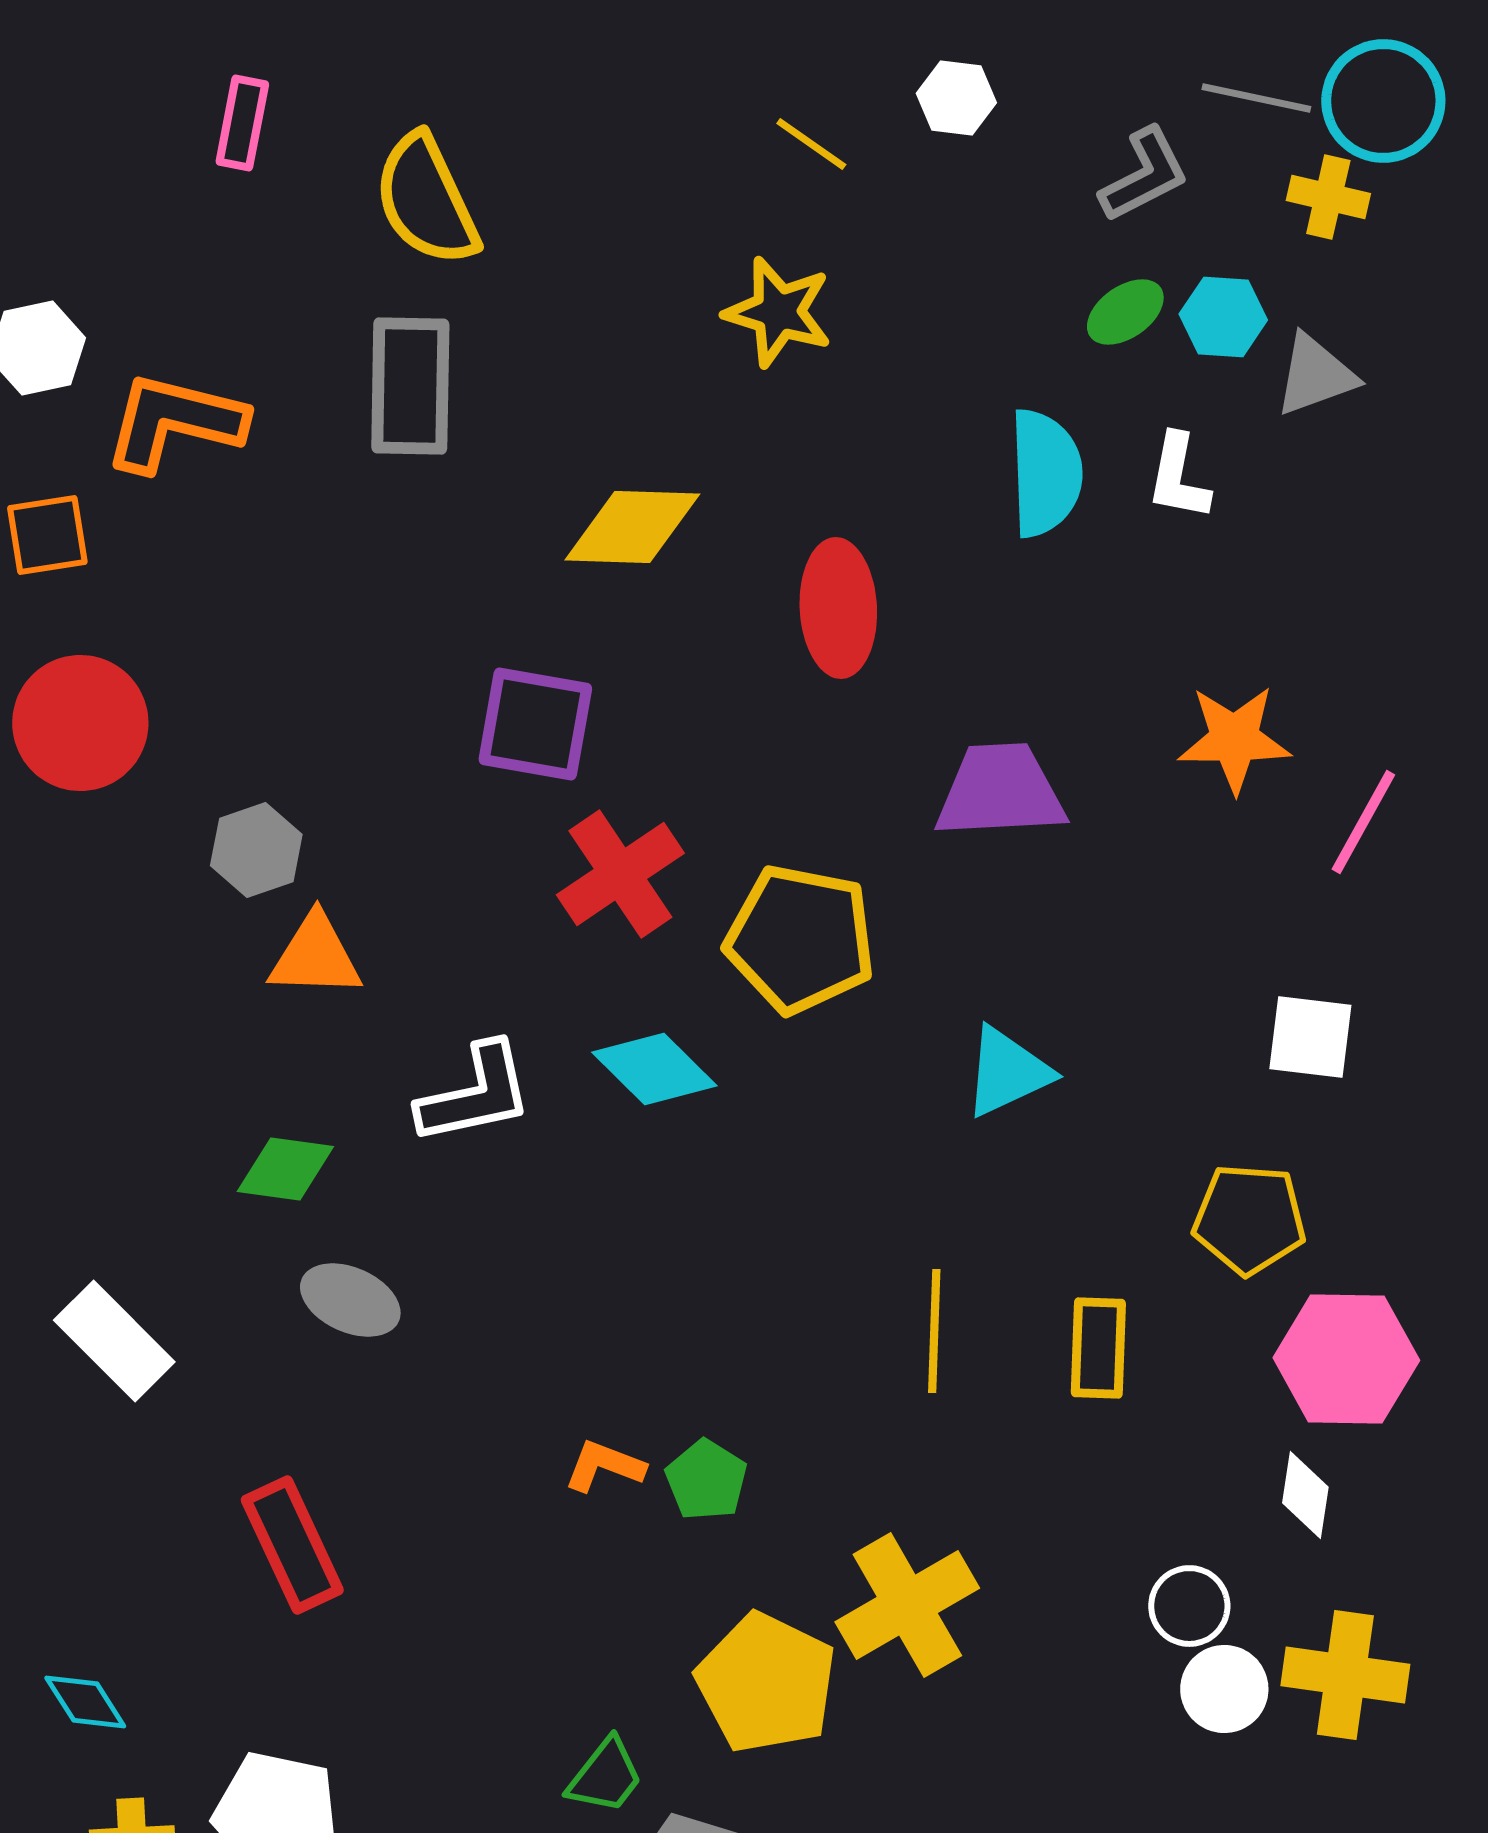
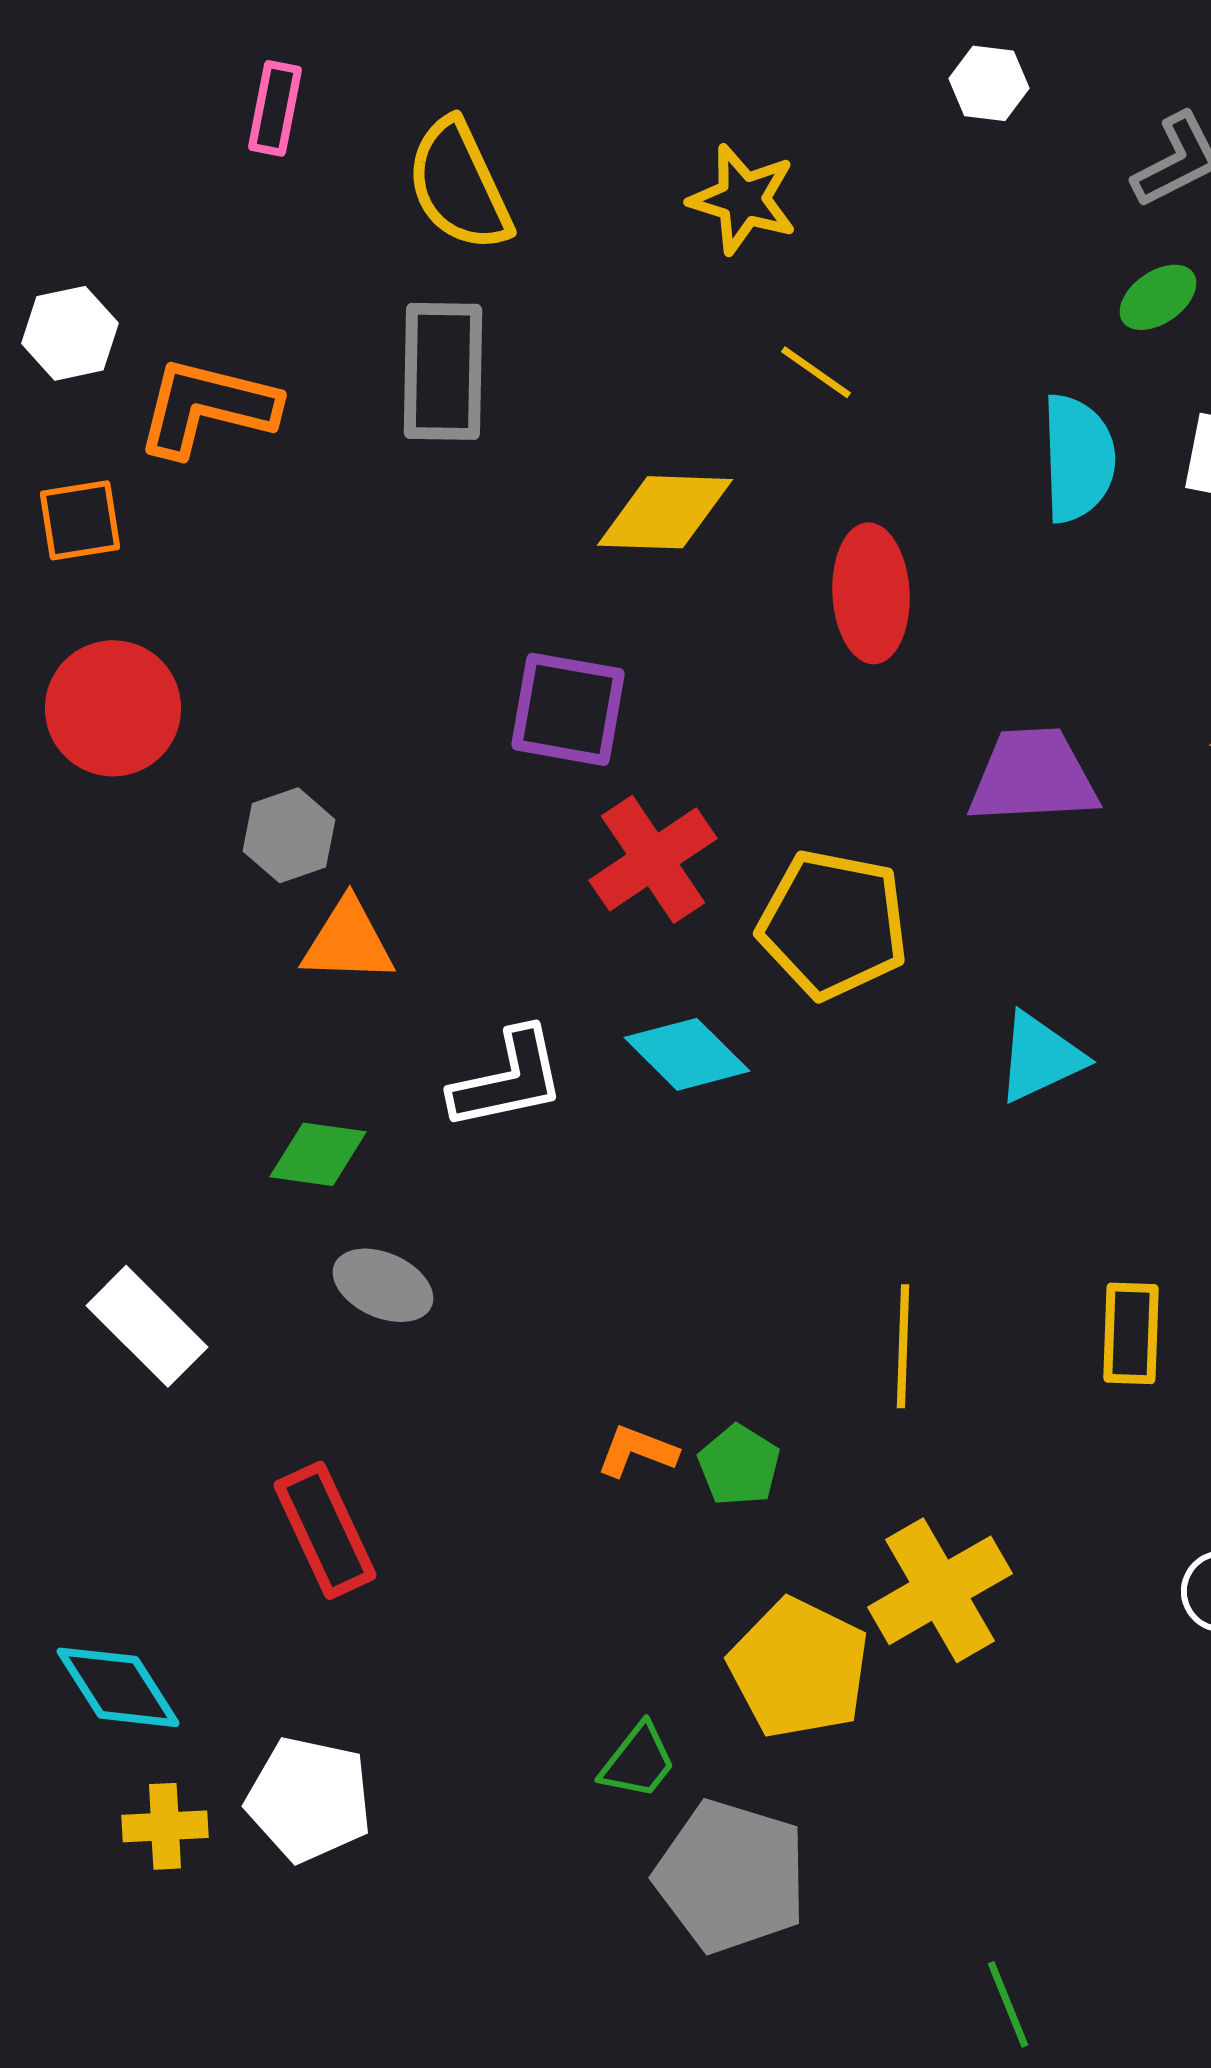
yellow line: (811, 144) -> (816, 372), moved
yellow star: (778, 312) -> (743, 199), moved
yellow line: (934, 1331) -> (903, 1346), moved
cyan diamond: (85, 1702) -> (118, 1687), size x1.5

